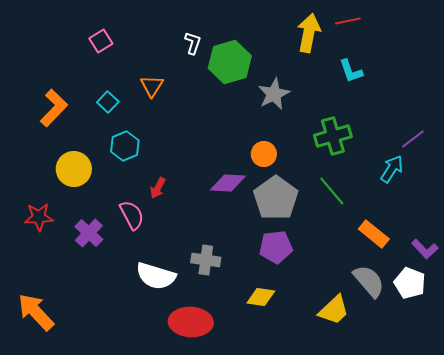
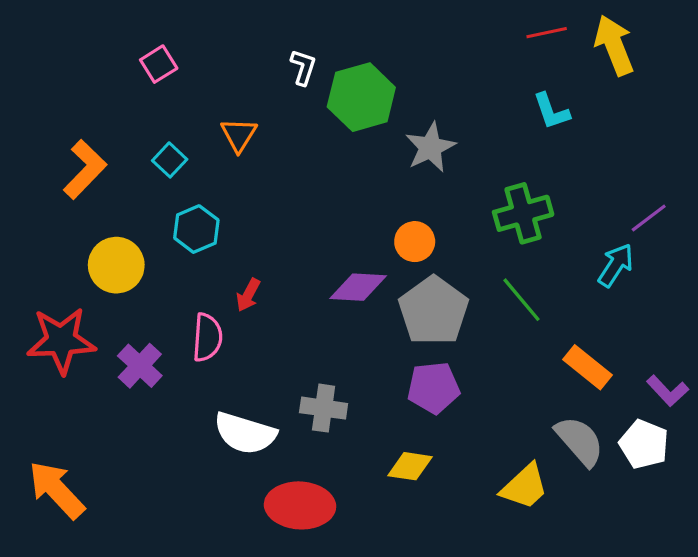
yellow arrow: (309, 33) -> (614, 45), moved, turned -33
pink semicircle: (132, 215) -> (207, 337), turned 32
red star: (39, 217) -> (61, 341), size x1.5

